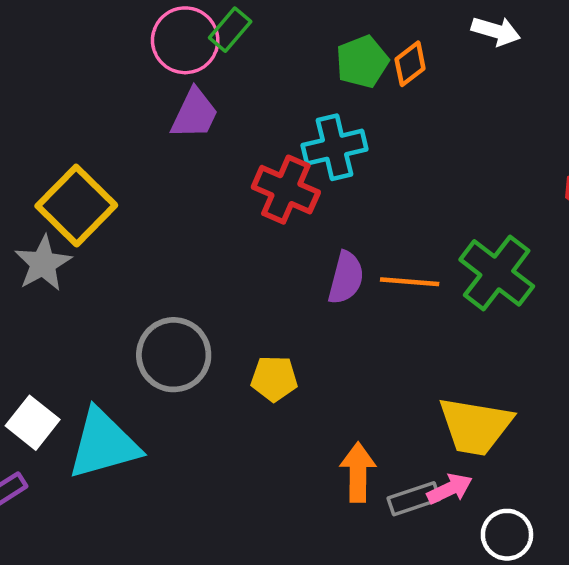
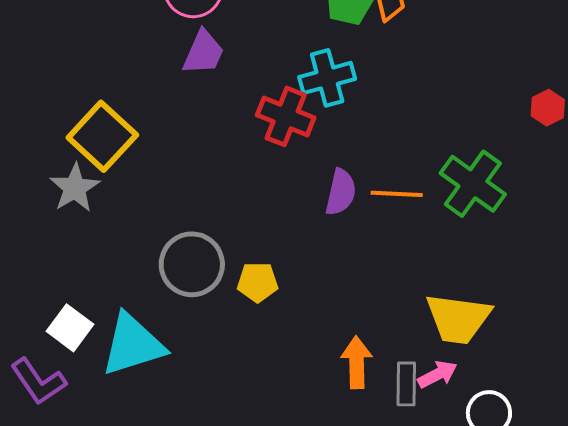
yellow pentagon: (274, 378) -> (258, 282), moved
gray rectangle: (414, 499) -> (406, 384), turned -69

